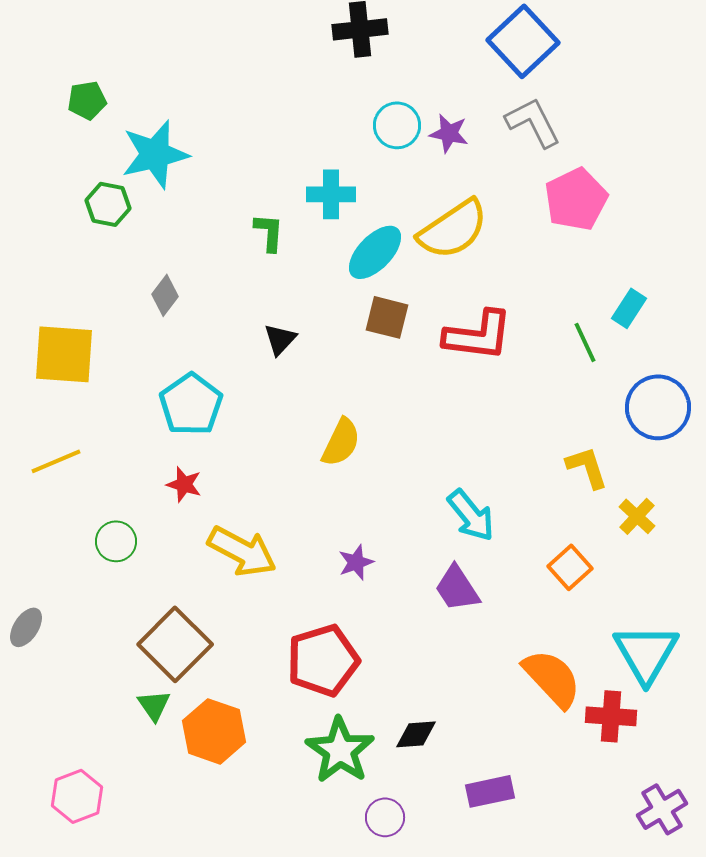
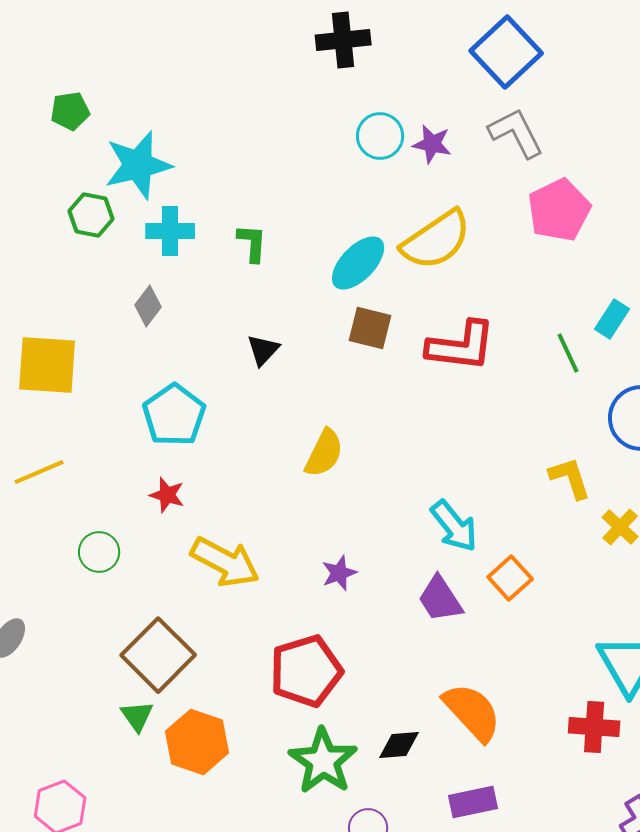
cyan cross: (331, 194) -> (170, 231), moved
orange square: (570, 567) -> (510, 578), moved
orange semicircle: (552, 678) -> (472, 712), moved

